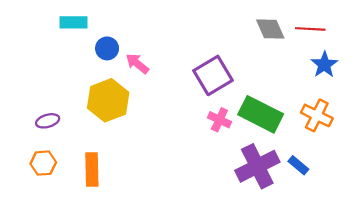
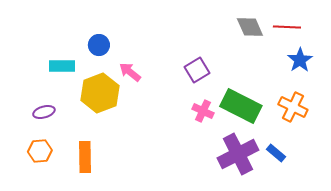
cyan rectangle: (74, 22) -> (62, 66), moved
pink arrow: (137, 64) -> (130, 72), moved
purple square: (213, 75) -> (197, 70), size x0.7

